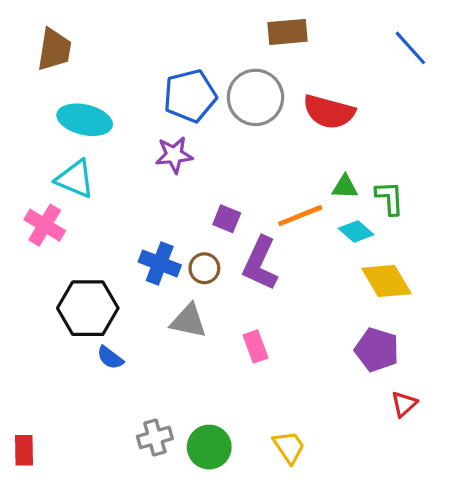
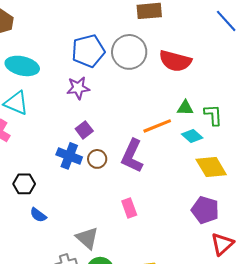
purple square: (227, 219) -> (84, 130), moved, turned 30
black hexagon: (88, 308) -> (24, 184), size x0.6
gray triangle: (188, 321) -> (87, 238), moved, turned 30
red triangle: (404, 404) -> (222, 244), size x1.4

